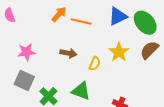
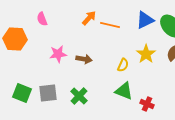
brown arrow: (68, 53) -> (84, 59), moved
gray square: (24, 80) -> (48, 93), moved, turned -30
green triangle: (81, 91) -> (124, 91), moved

